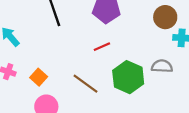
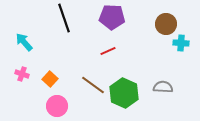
gray semicircle: (162, 66) -> (163, 87), moved
green hexagon: (128, 77) -> (124, 93), moved

